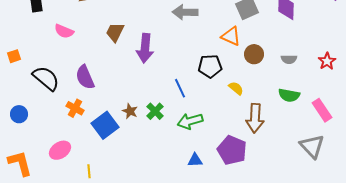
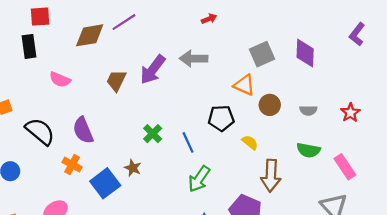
purple arrow: (145, 48) -> (153, 70), moved, turned 32
green cross: (155, 111) -> (153, 134), moved
green arrow: (190, 121) -> (199, 179), turned -40

